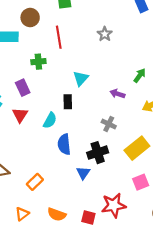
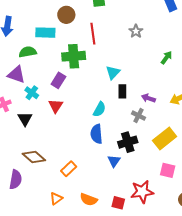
green cross: (38, 62) -> (74, 56), size x1.6
green arrow: (140, 75) -> (166, 58), moved
purple rectangle: (23, 88) -> (58, 80), turned 56
purple arrow: (117, 94) -> (148, 98), moved
black rectangle: (68, 102) -> (122, 91), moved
cyan semicircle: (50, 120) -> (99, 109), moved
pink square: (141, 182) -> (168, 170), turned 35

